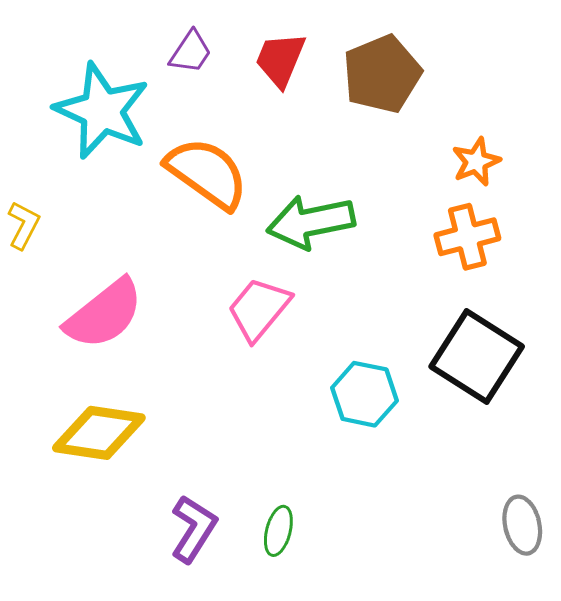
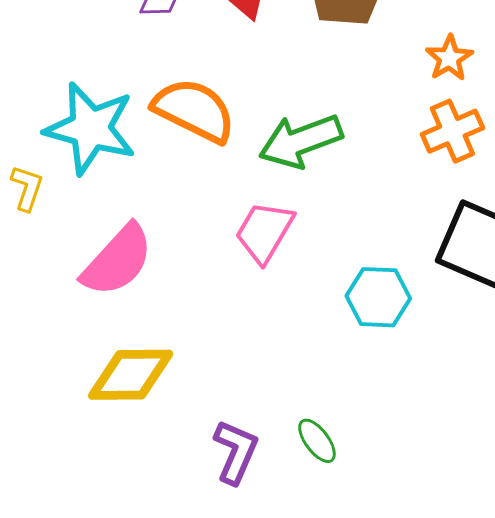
cyan star: (102, 111) -> (90, 128), moved
green ellipse: (278, 531) -> (317, 441), turned -42

